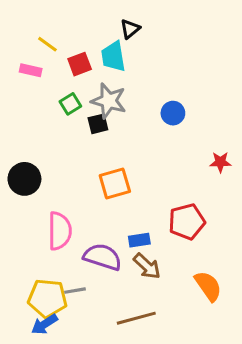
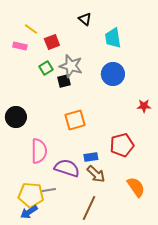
black triangle: (130, 29) -> (85, 19), turned -40
cyan trapezoid: (113, 56) -> (113, 38), moved
blue circle: (173, 113) -> (113, 74), size x1.5
brown line: (136, 318) -> (89, 208), turned -50

